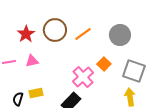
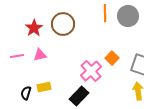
orange line: (83, 34) -> (105, 13), moved, turned -54
gray circle: (120, 35) -> (128, 16), moved

